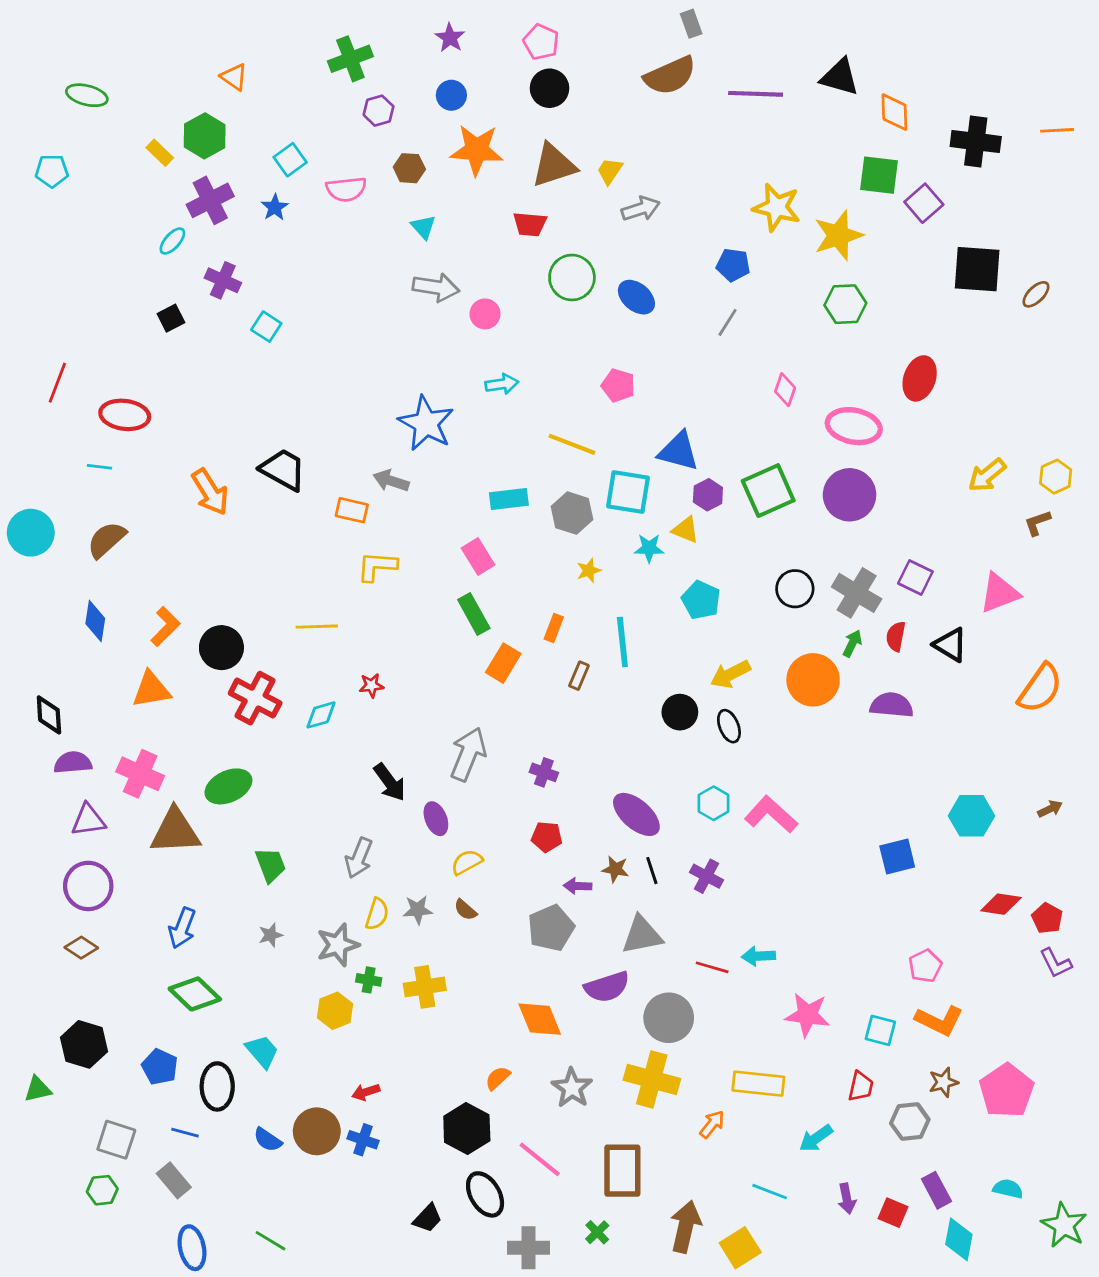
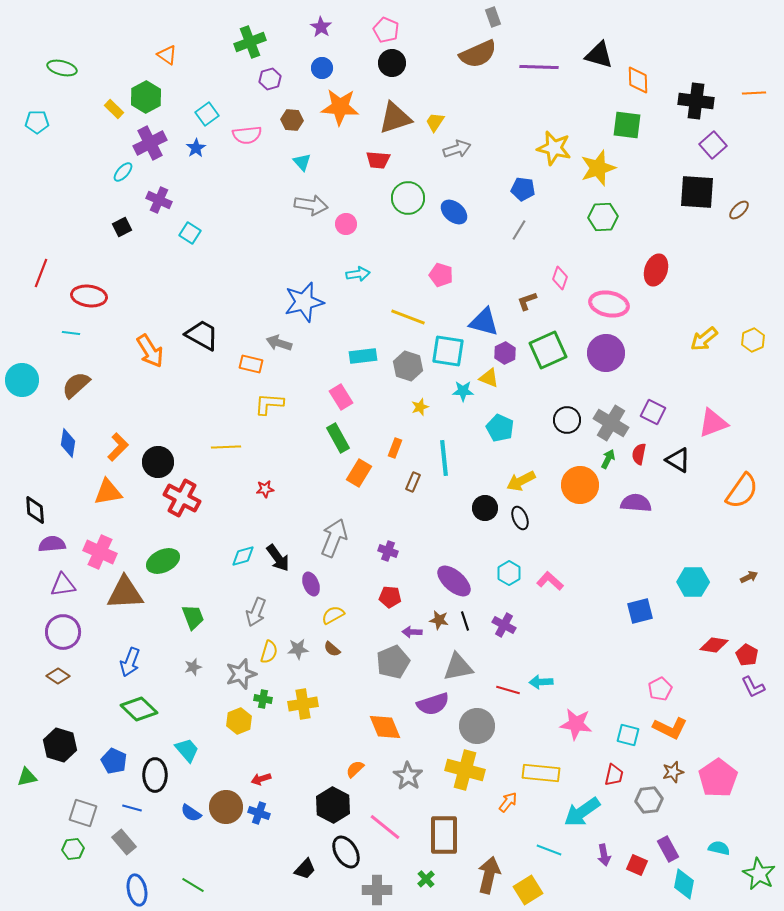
purple square: (924, 203) -> (713, 145), moved
blue star: (426, 423) -> (304, 302), turned 30
brown L-shape: (1037, 523) -> (527, 301), moved
cyan diamond: (321, 715) -> (243, 556), moved
pink L-shape: (771, 814) -> (550, 581), size x0.7
cyan arrow: (816, 1138) -> (582, 812), size x1.5

